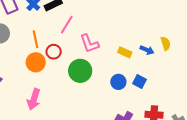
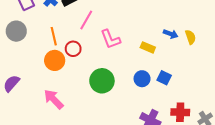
blue arrow: (147, 50) -> (171, 34), moved
green circle: (80, 71) -> (102, 81), moved
pink arrow: (34, 99) -> (54, 99), turned 120

